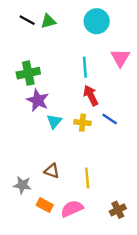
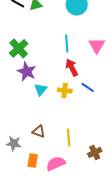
pink triangle: (120, 58) -> (97, 45), moved
green cross: (28, 73) -> (19, 48), turned -30
orange rectangle: (45, 205) -> (33, 160), turned 72
brown cross: (118, 210) -> (95, 152), moved

